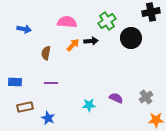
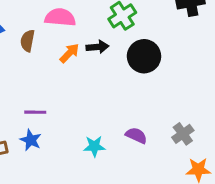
black circle: (131, 38) -> (144, 56), moved
brown semicircle: (46, 53) -> (28, 41), moved
blue star: (48, 118) -> (31, 140), moved

